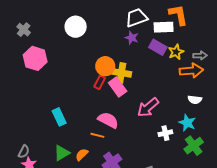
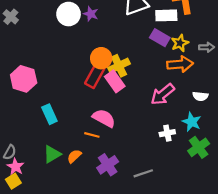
purple star: (132, 38) -> (91, 14), moved
pink hexagon: (35, 58) -> (24, 79), moved
orange arrow: (191, 71) -> (180, 64), moved
yellow cross: (121, 73) -> (119, 66), turned -36
red rectangle: (100, 82) -> (95, 76), size x1.5
pink arrow: (148, 107) -> (163, 94), moved

